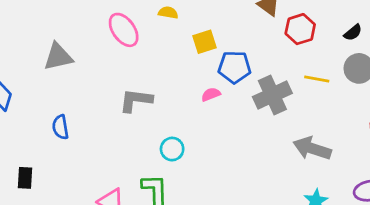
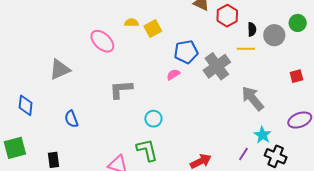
black semicircle: (353, 33) -> (252, 29), moved, turned -40
yellow square: (205, 42) -> (153, 29), moved
gray arrow: (312, 148) -> (253, 98), turned 44

